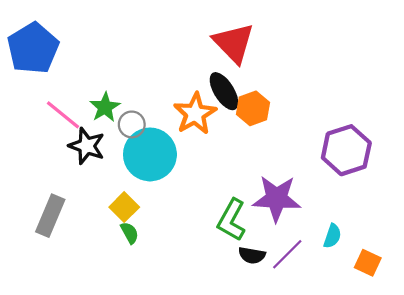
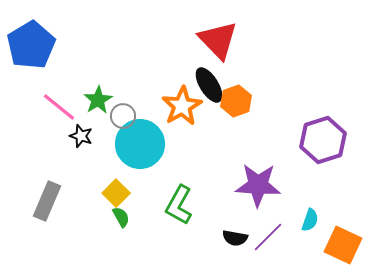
black star: (87, 146) -> (81, 136), size x0.7
green L-shape: (232, 220) -> (179, 205), moved
orange square: (368, 263) -> (343, 245), size x1.5

